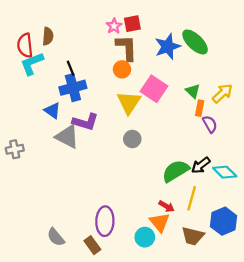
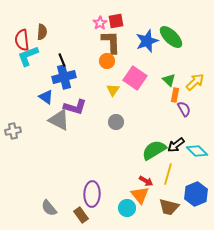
yellow triangle: (129, 102) -> (113, 90), size x0.6

